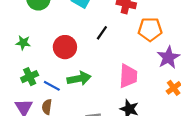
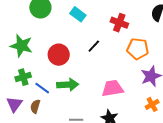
green star: (23, 43) -> (21, 46), size x1.6
pink trapezoid: (128, 76) -> (113, 88), turned -110

